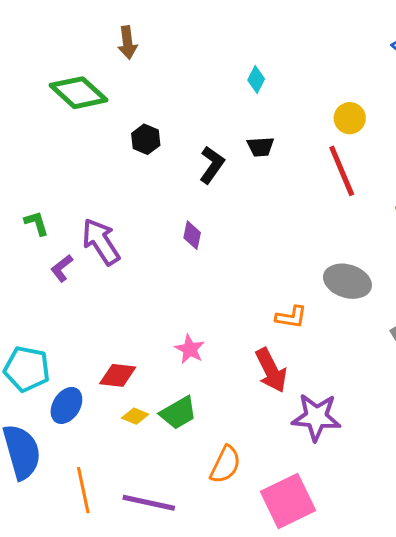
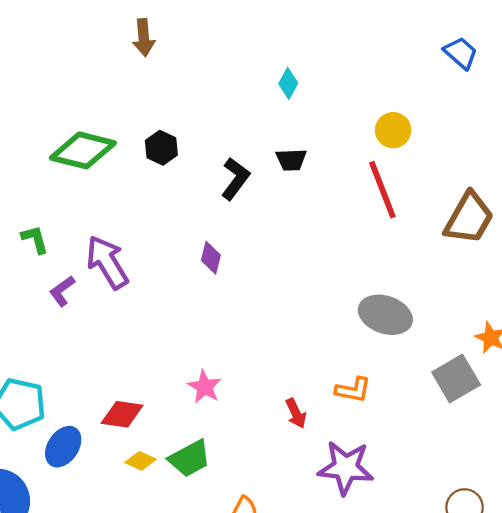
green diamond: (78, 93) -> (83, 150), moved, turned -30
orange L-shape: (291, 317) -> (353, 390), moved
red arrow: (271, 370) -> (296, 413), size x0.6

